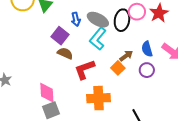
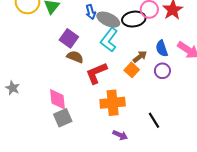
blue arrow: (76, 19) -> (91, 12), moved
black ellipse: (122, 20) -> (134, 19), turned 75

